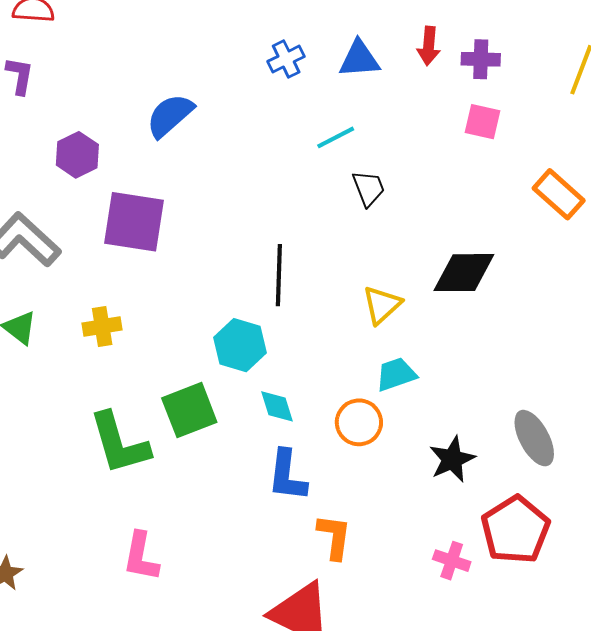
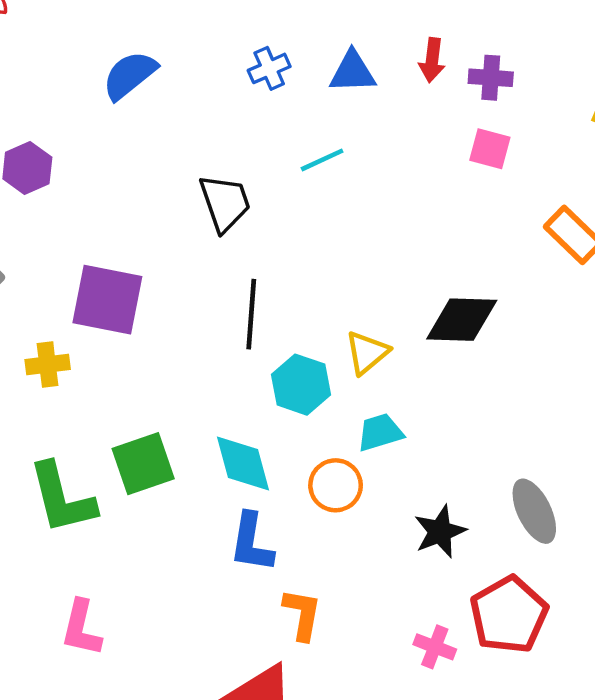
blue semicircle: (170, 115) -> (130, 75), moved
black trapezoid: (369, 188) -> (225, 203), moved, size x1.4
purple square: (134, 222) -> (107, 300), moved
cyan hexagon: (240, 345) -> (301, 385), moved
cyan diamond: (277, 406) -> (243, 463), size x1.5

